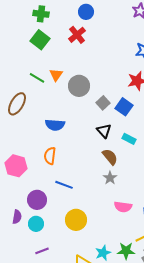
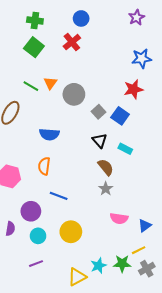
cyan circle: (36, 224) -> (38, 236), moved

